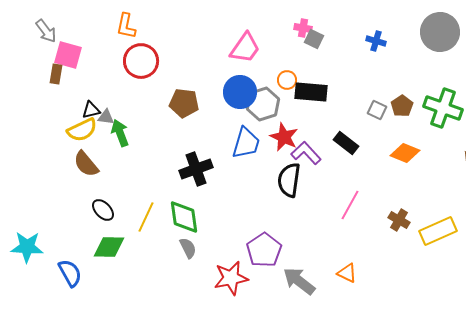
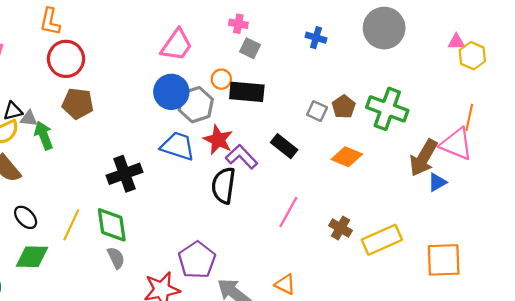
gray square: (314, 39) -> (250, 48), moved
brown pentagon: (184, 103) -> (78, 104), moved
blue trapezoid: (246, 143) -> (178, 146), turned -88

